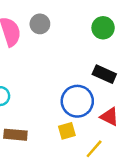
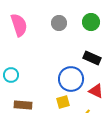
gray circle: (40, 24) -> (59, 23), moved

